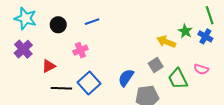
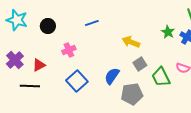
blue line: (92, 22) -> (92, 23), moved
yellow arrow: (166, 42) -> (131, 42), moved
purple cross: (23, 49) -> (15, 60), moved
black line: (61, 88) -> (30, 86), moved

